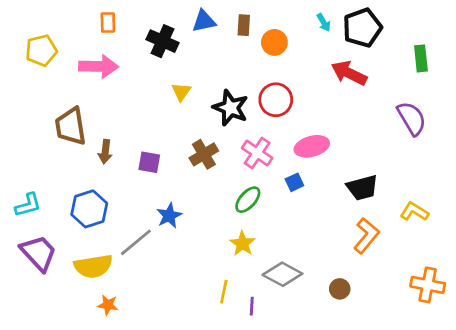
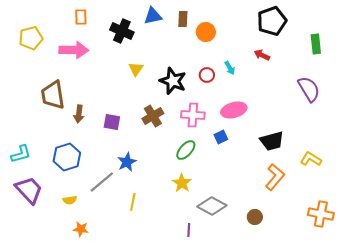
cyan arrow: (324, 22) -> (230, 68), moved
red arrow: (349, 73) -> (262, 55), size x0.6
red circle: (276, 100) -> (207, 75), size x0.6
pink cross: (257, 153) -> (193, 115), turned -30
yellow semicircle: (93, 266) -> (70, 200), size x0.5
yellow line: (224, 292) -> (133, 202), moved

